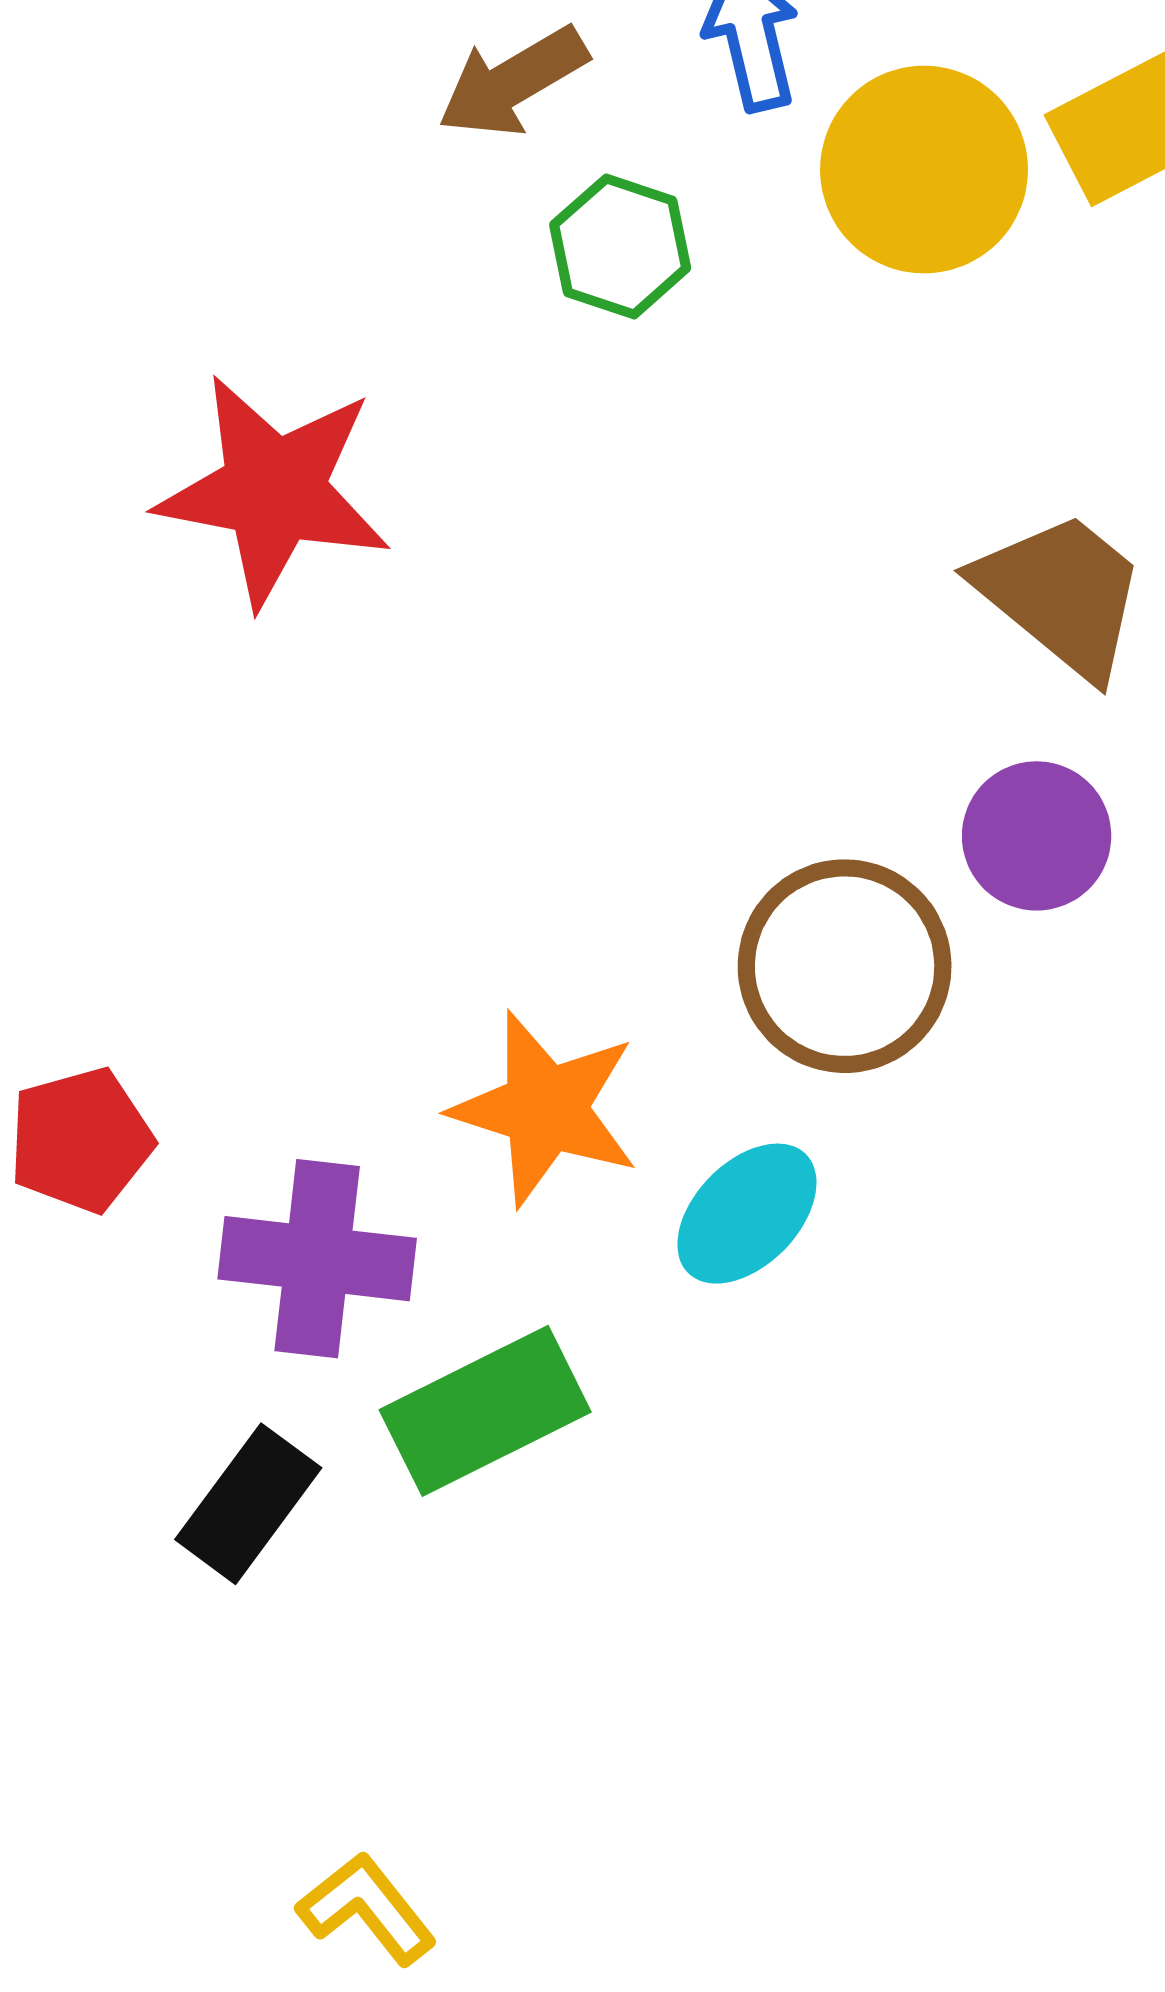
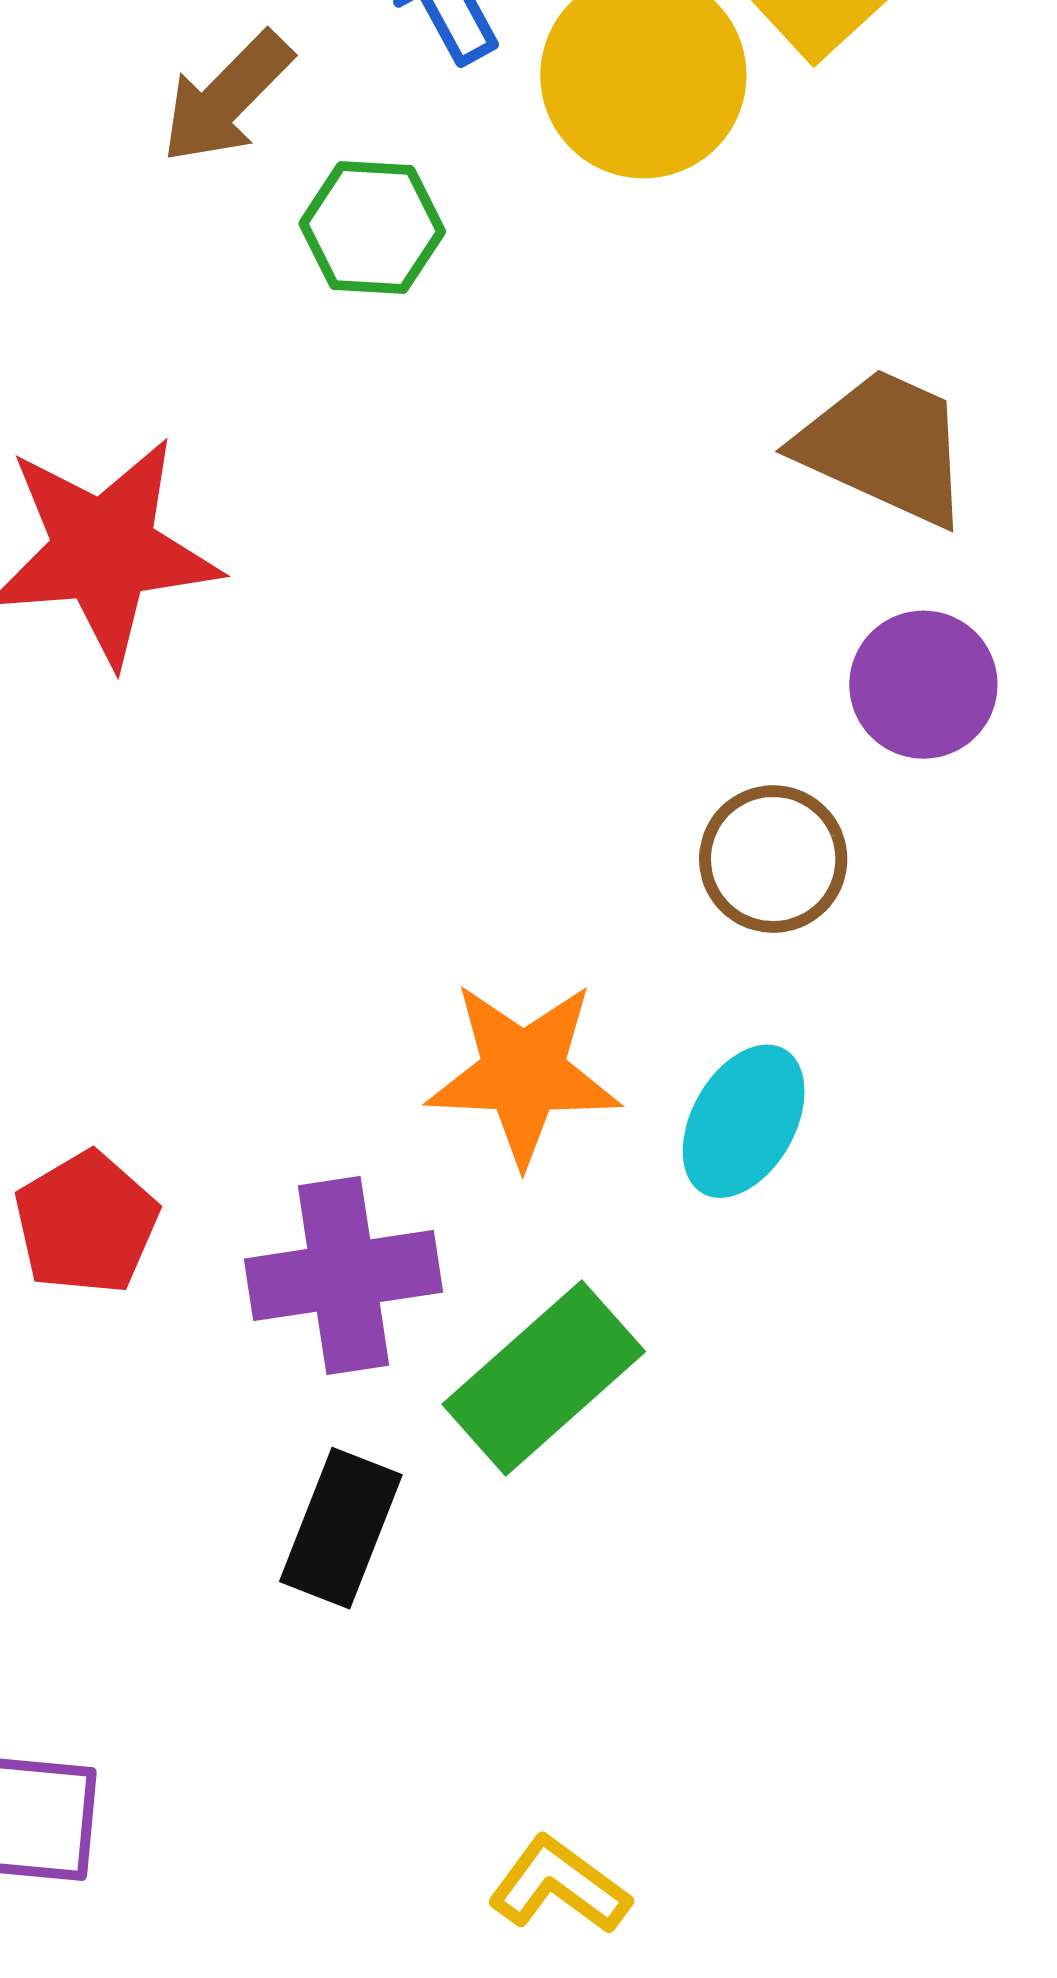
brown circle: (845, 966) -> (773, 859), size x0.7

